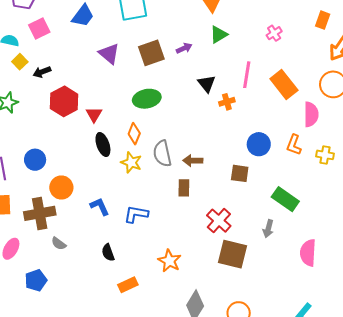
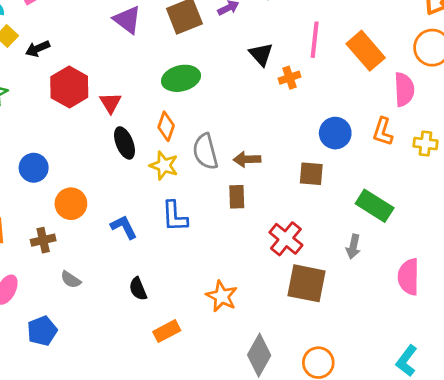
brown cross: (40, 213) -> (43, 240), size x0.6
blue L-shape: (136, 214) -> (175, 216), moved, turned -100

